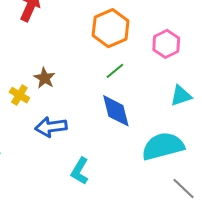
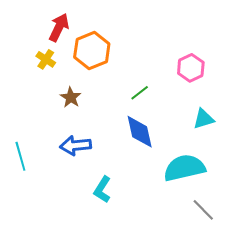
orange hexagon: (111, 28) -> (92, 51), moved
yellow cross: (19, 95) -> (46, 59), moved

